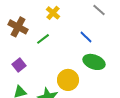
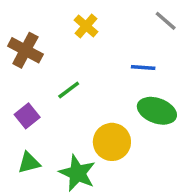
blue line: (86, 37) -> (143, 67), turned -40
green line: (43, 39) -> (69, 90), moved

